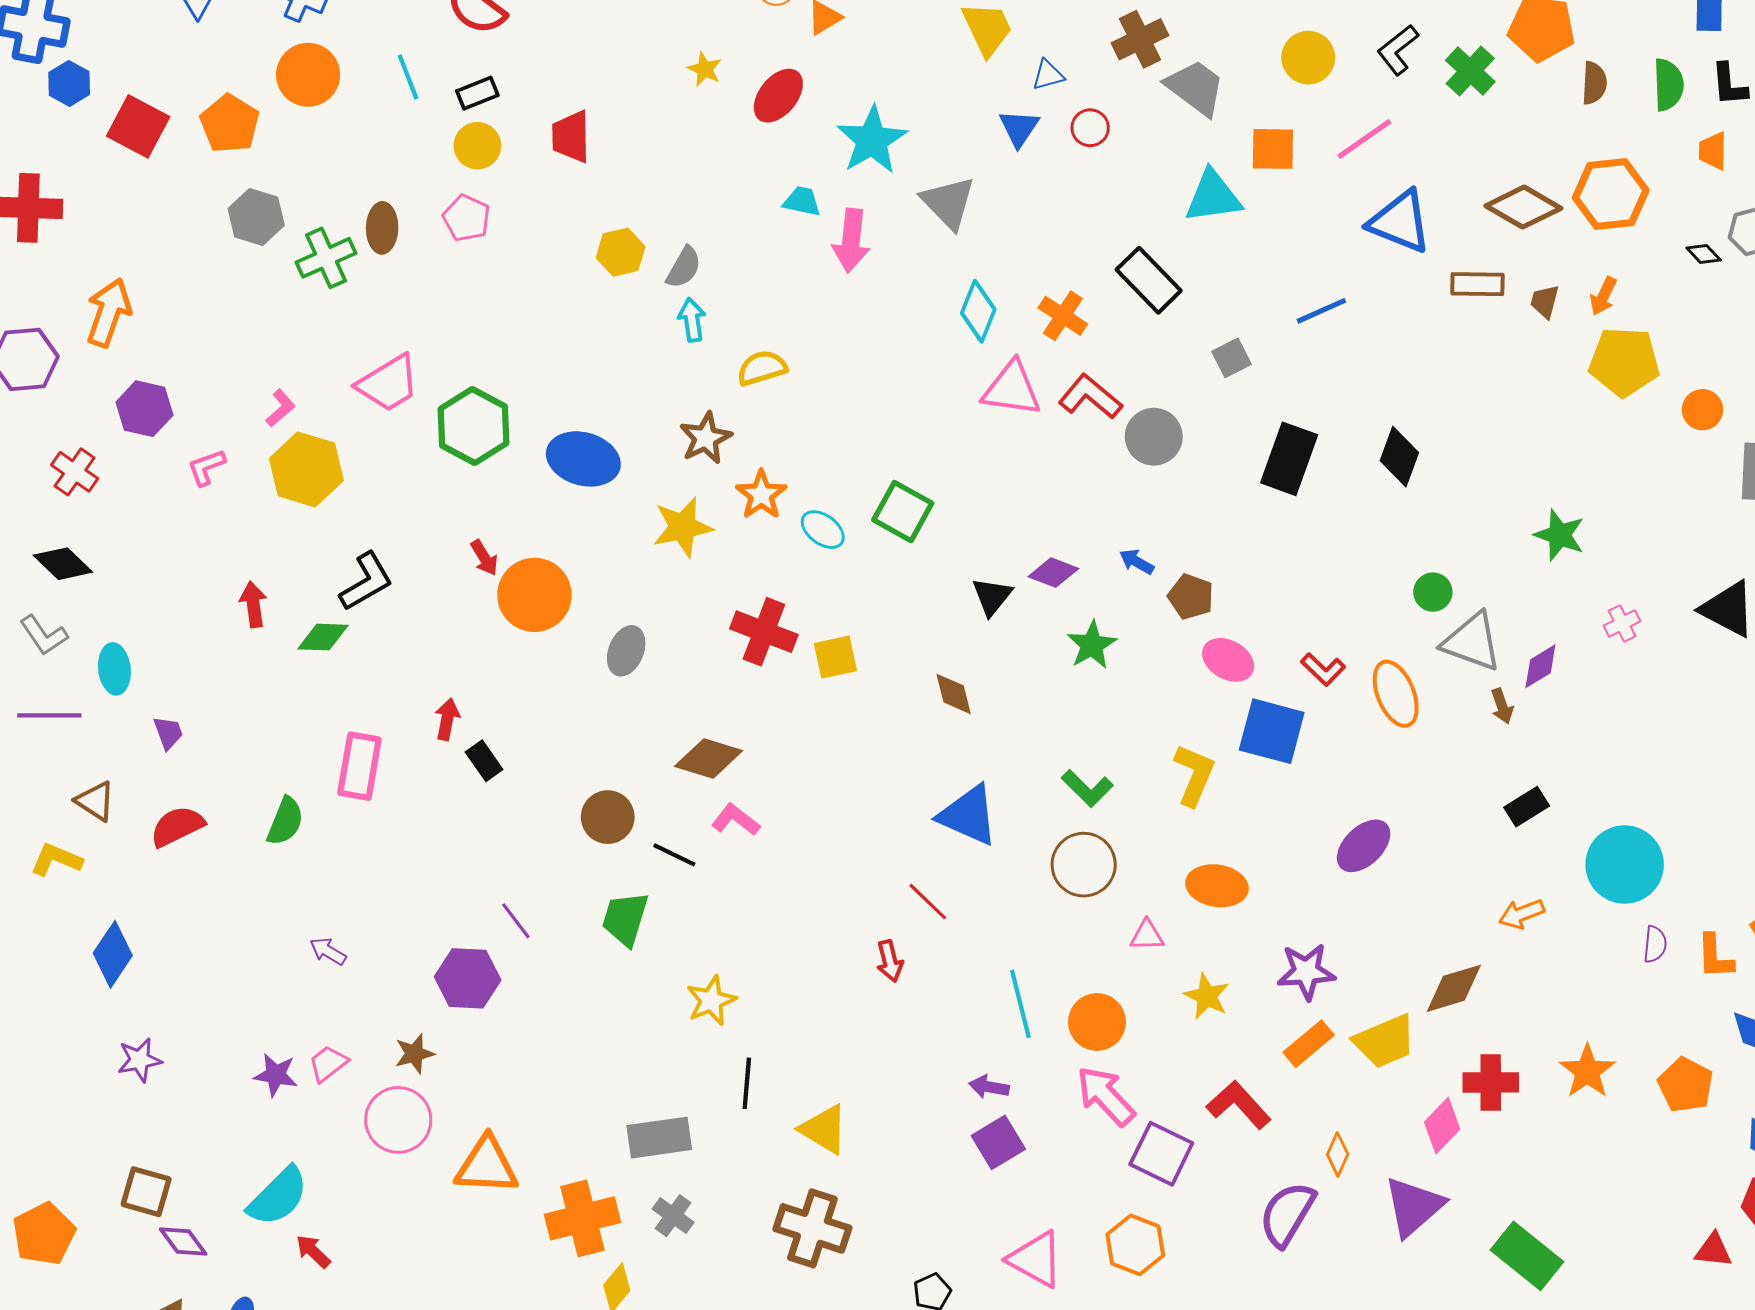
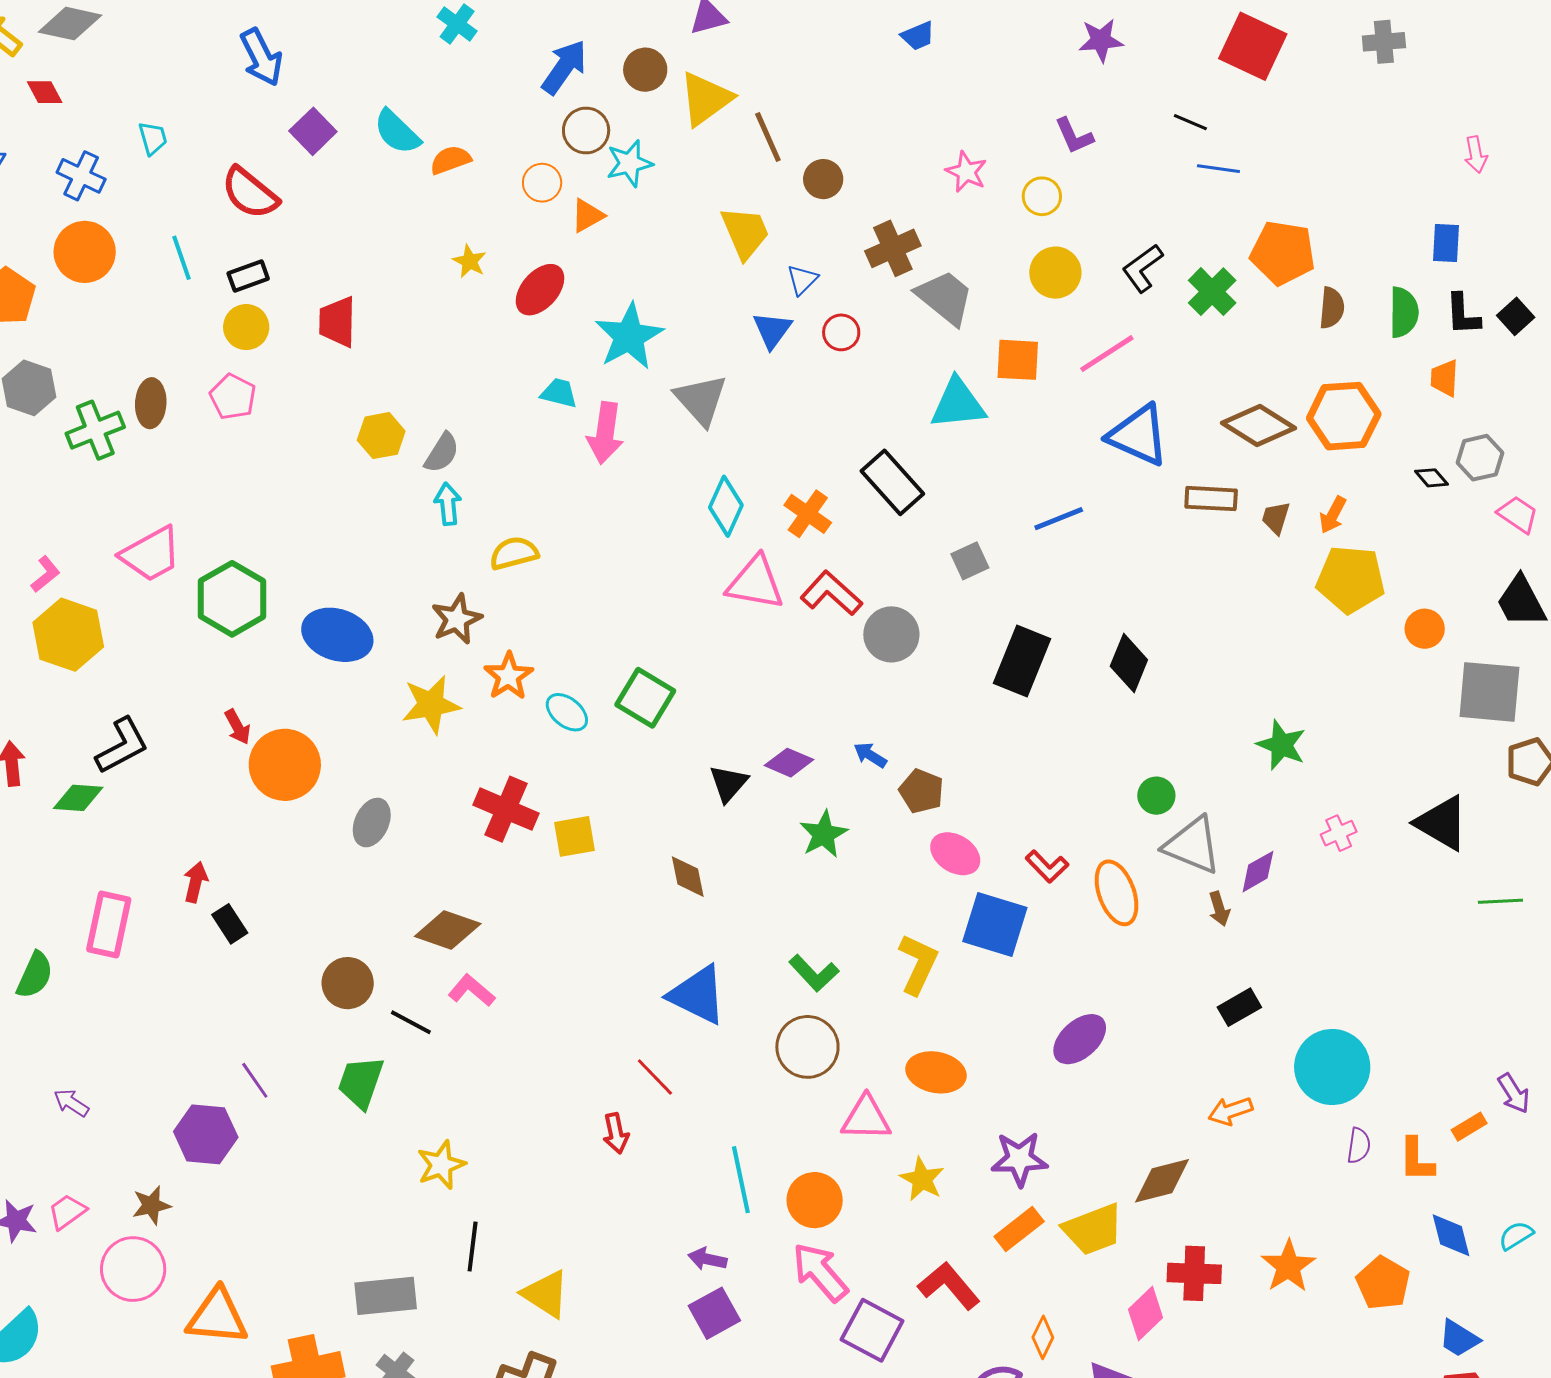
blue triangle: (1048, 75) -> (802, 280), turned -32
pink triangle: (1147, 936) -> (866, 1118), size x1.5

